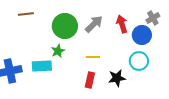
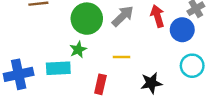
cyan circle: (139, 61) -> (192, 66), moved
red rectangle: (90, 80) -> (100, 84), moved

